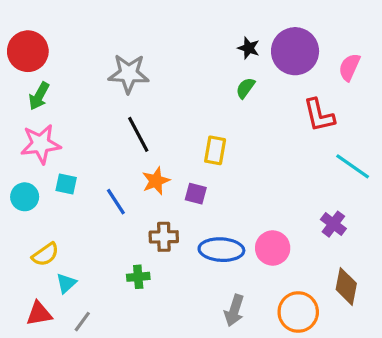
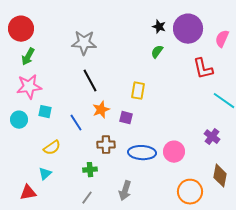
yellow semicircle: (45, 254) -> (52, 148), moved
gray arrow: (234, 310) -> (125, 191), moved
gray line: (82, 322) -> (87, 198), moved

